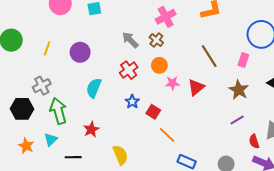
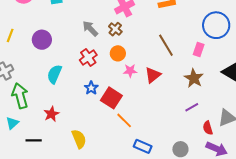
red square: (153, 112) -> (111, 98), size x1.5

